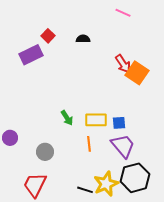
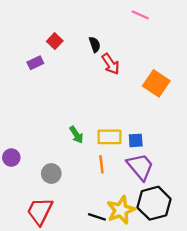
black semicircle: (83, 39) -> (95, 45), turned 72
purple rectangle: (31, 55) -> (35, 63), size x0.6
red arrow: (123, 64) -> (111, 64), moved

